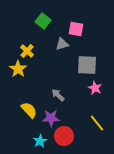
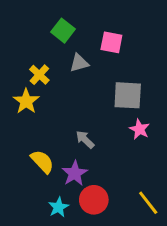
gray triangle: (62, 44) -> (79, 63), moved
purple star: (51, 118) -> (75, 173), turned -30
yellow line: (97, 123) -> (148, 203), moved

